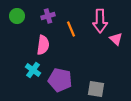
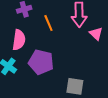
purple pentagon: (60, 80) -> (41, 62), moved

